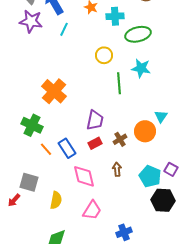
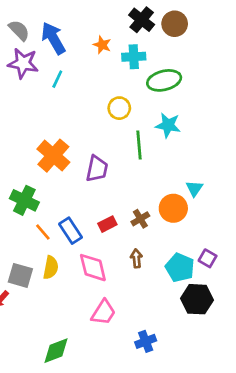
cyan line: (64, 29) -> (57, 79), moved
purple trapezoid: (95, 120) -> (97, 169), moved
yellow semicircle: (56, 200) -> (51, 268), moved

